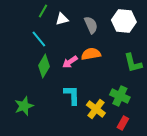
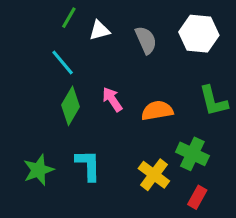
orange semicircle: (91, 54) -> (157, 111), moved
pink arrow: (70, 62) -> (112, 99), turned 91
cyan L-shape: (72, 95) -> (88, 165), moved

